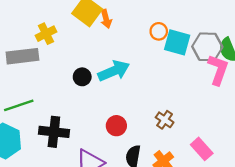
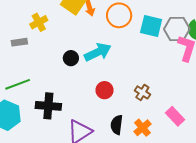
orange circle: (159, 31) -> (119, 15), moved, size x1.6
gray rectangle: (22, 56) -> (19, 42), size x0.6
red circle: (116, 126) -> (104, 90), moved

